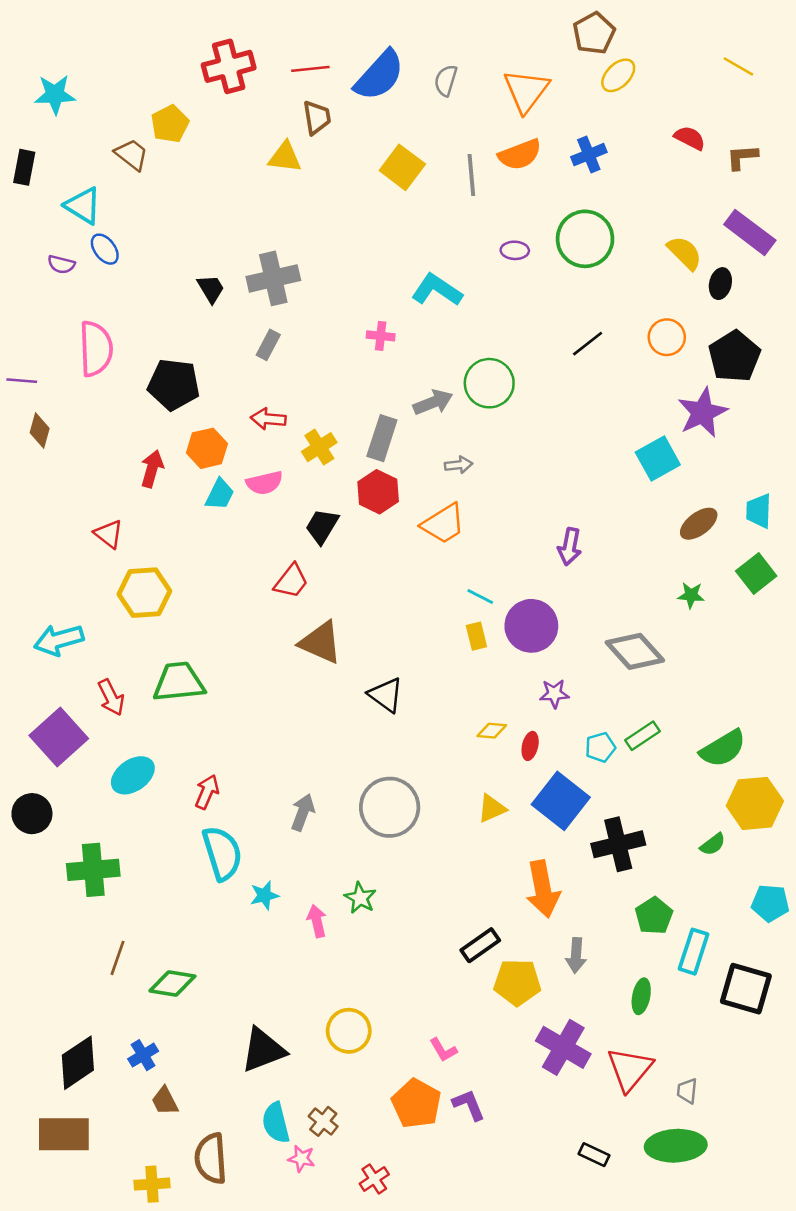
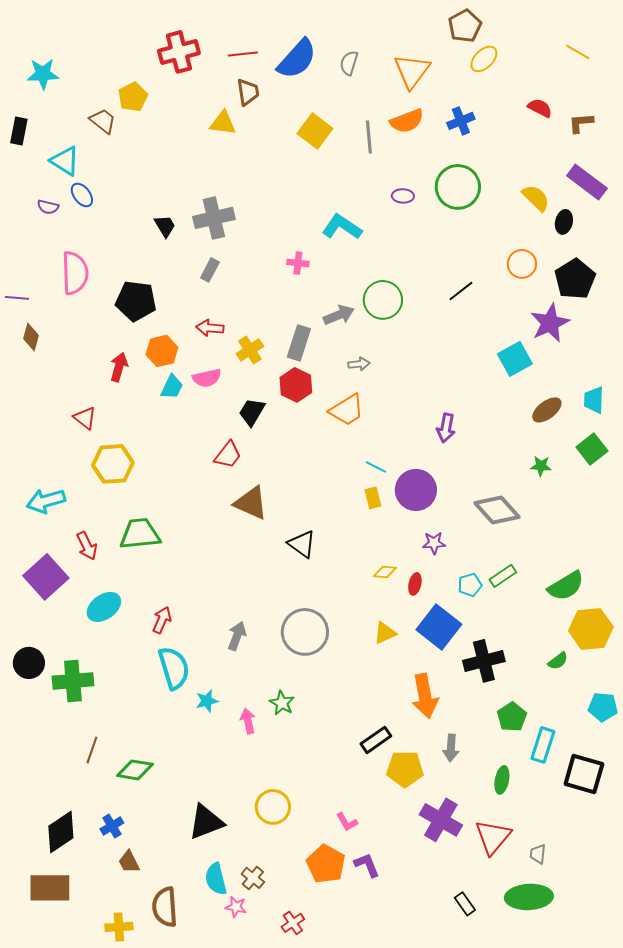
black line: (588, 344) -> (461, 291), moved
black circle: (32, 814) -> (29, 663), moved
black rectangle: (594, 1155) -> (465, 904), turned 30

